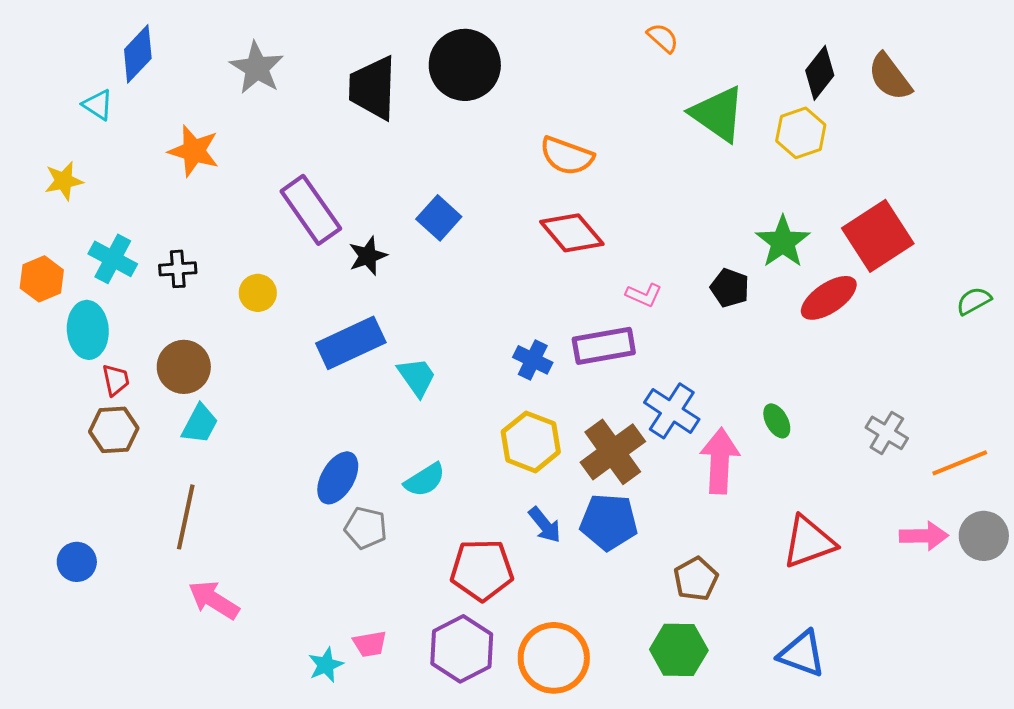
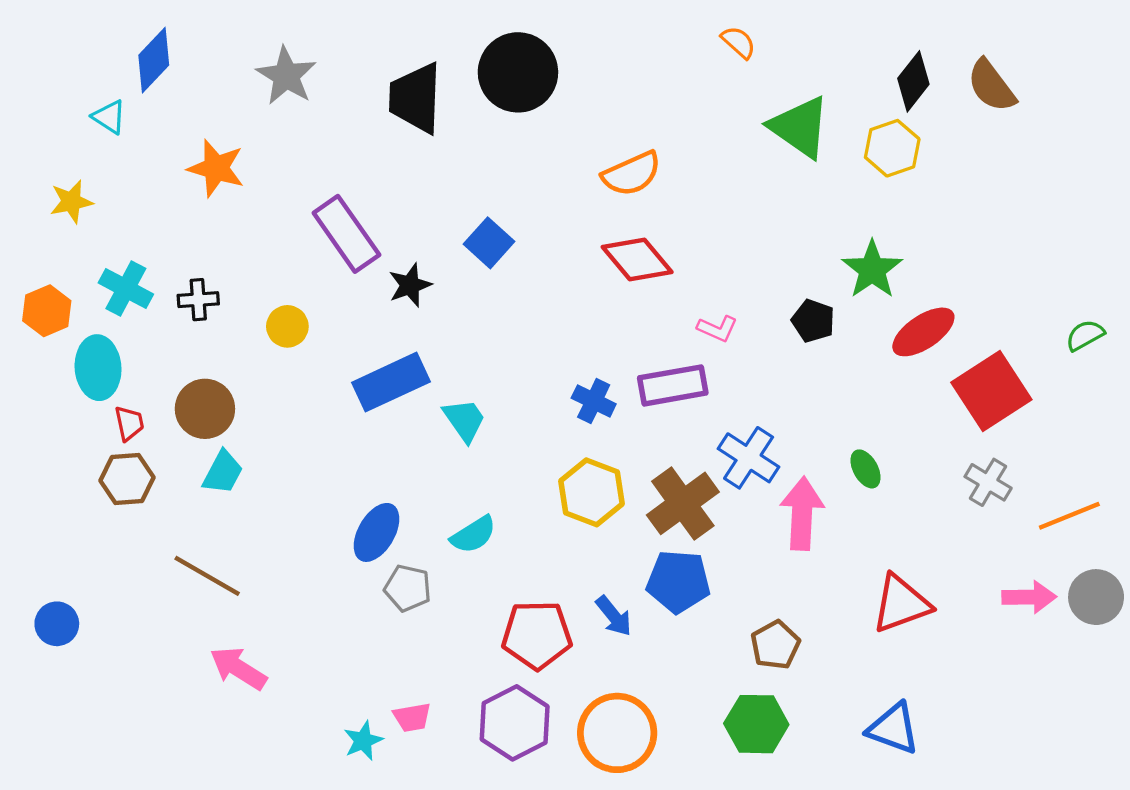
orange semicircle: (567, 156) -> (632, 174), turned -44
red square: (878, 236) -> (991, 391), moved
brown line: (186, 517) -> (207, 576), turned -72
blue arrow: (545, 525) -> (614, 616), moved
blue circle: (77, 562) -> (57, 624), moved

